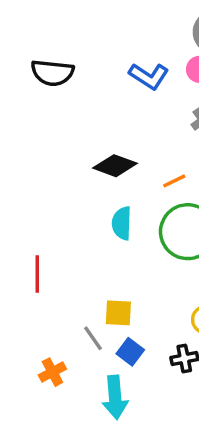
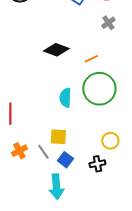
cyan semicircle: (122, 223) -> (65, 98), moved
orange cross: (52, 372) -> (19, 151), moved

